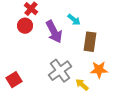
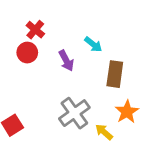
purple arrow: (54, 32) -> (66, 61), size x0.7
orange star: (99, 70) -> (127, 112), turned -30

